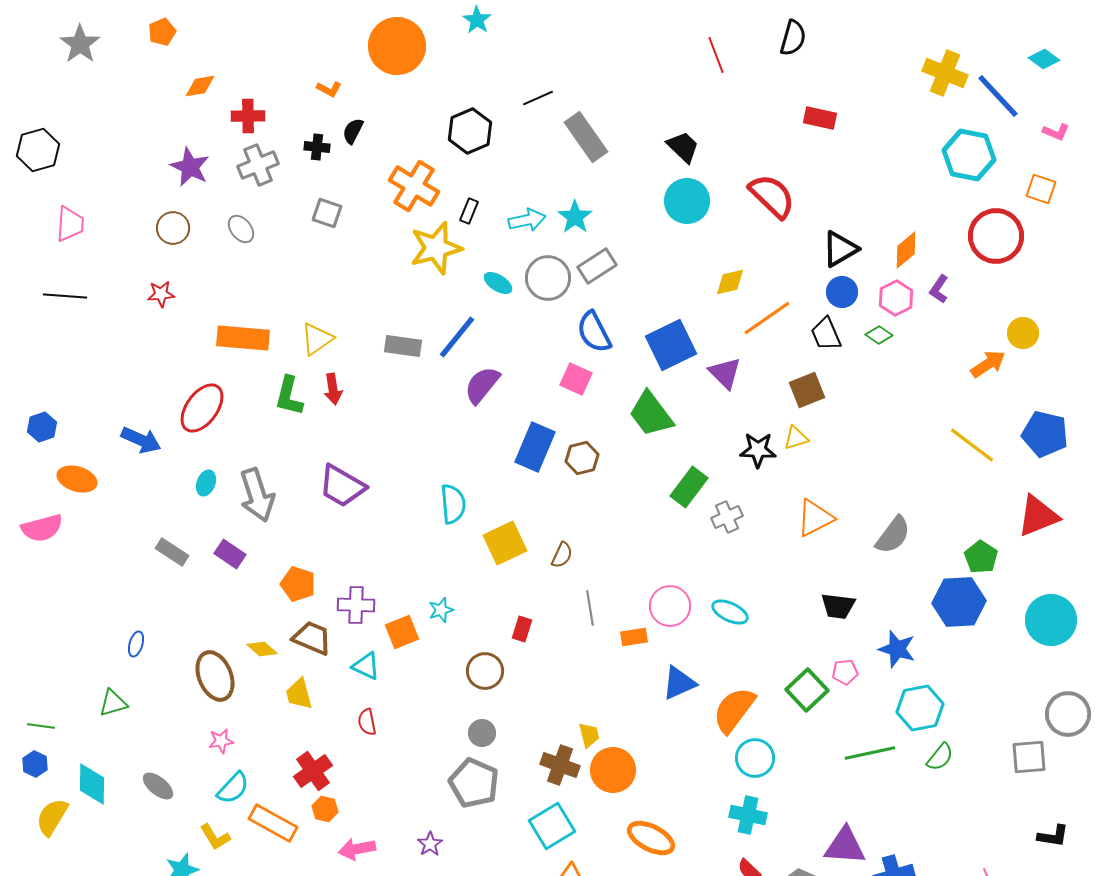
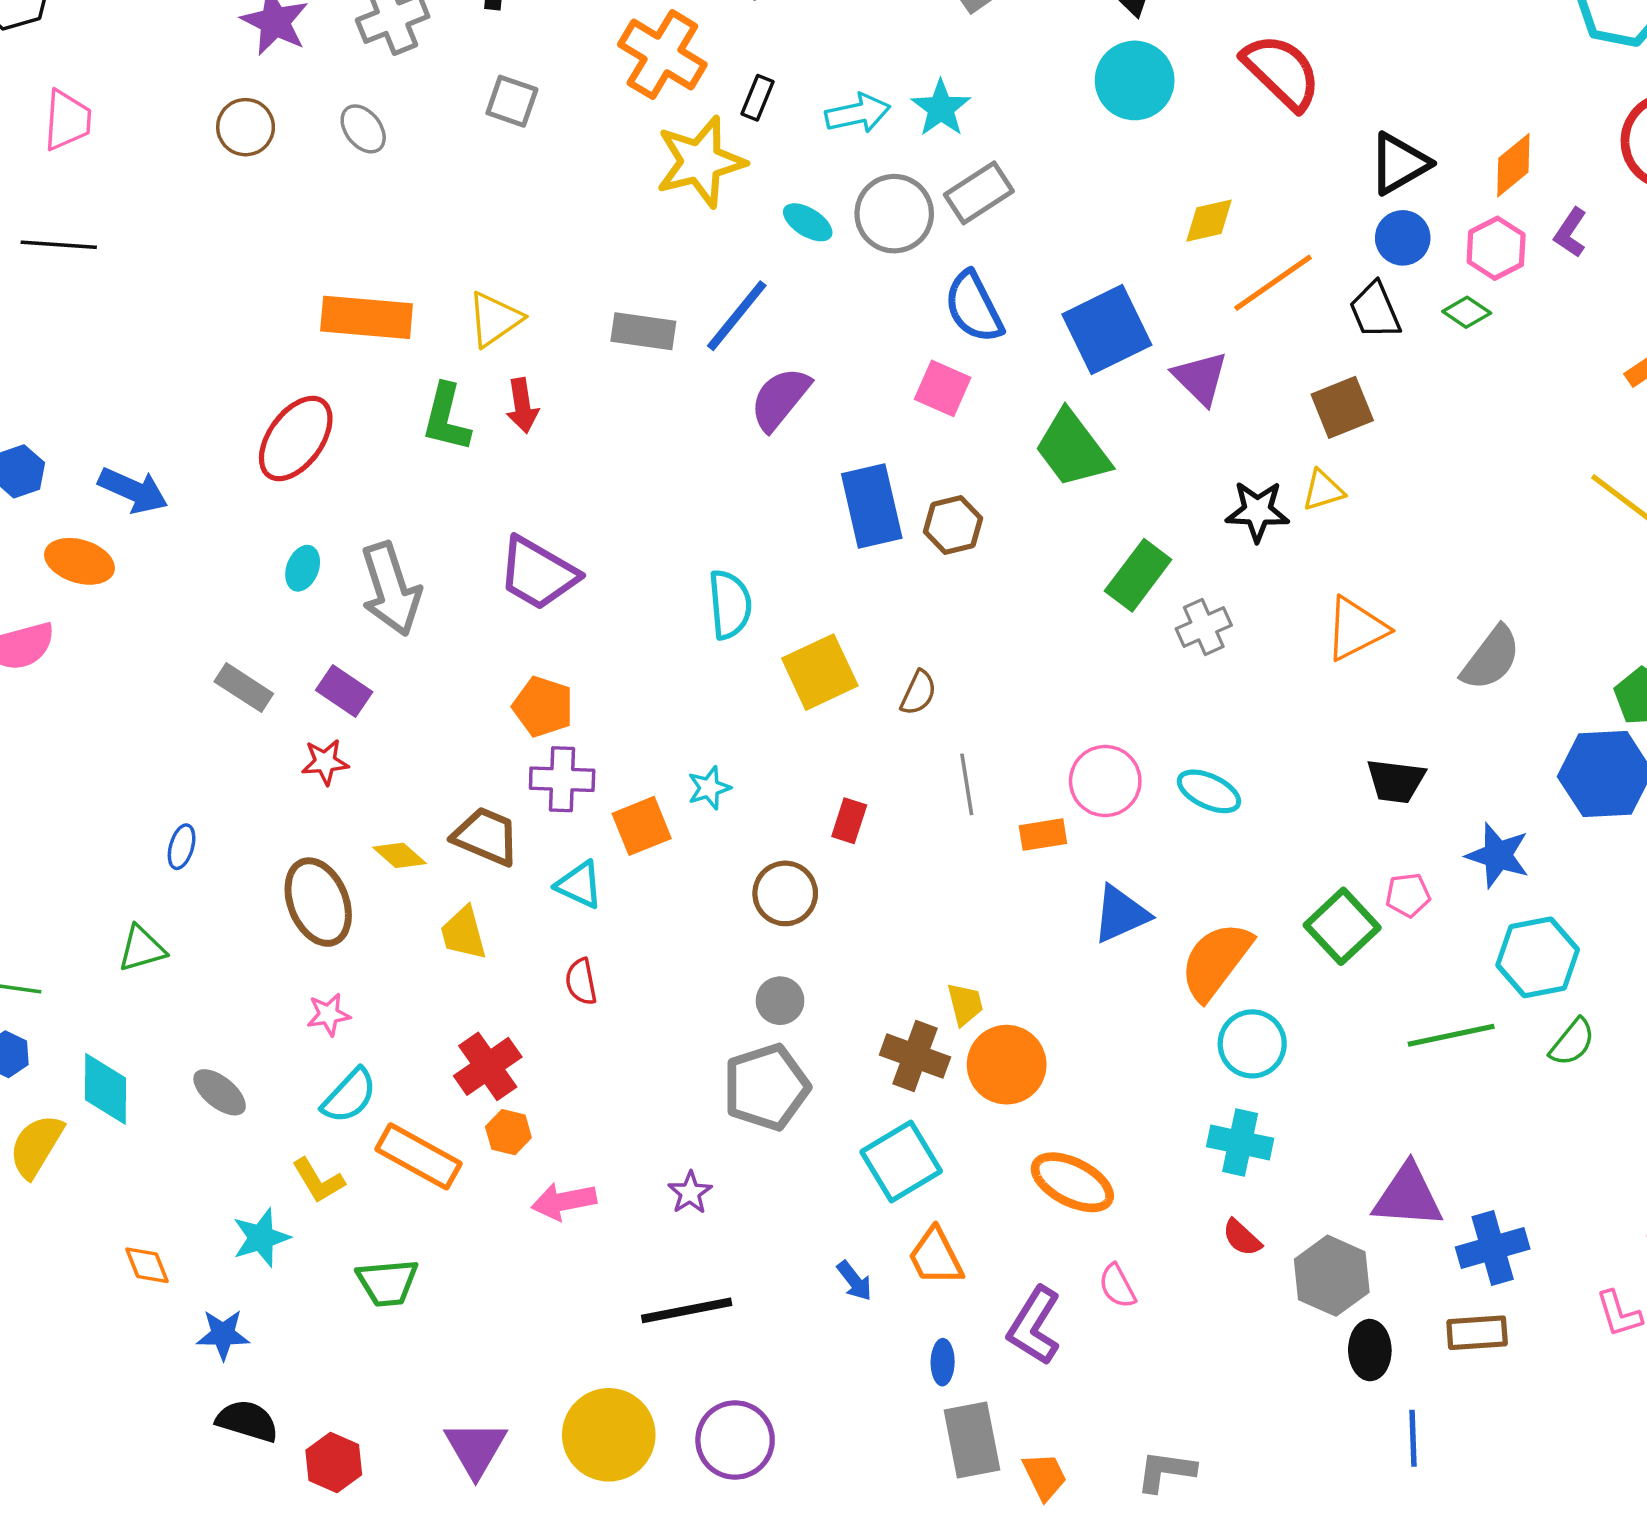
red star: (161, 294) -> (325, 762), moved
blue arrow: (141, 440) -> (133, 490), moved
blue rectangle: (535, 447) -> (872, 506), turned -36
orange pentagon: (298, 584) -> (543, 707), moved
gray pentagon: (474, 783) -> (766, 1087), turned 30

